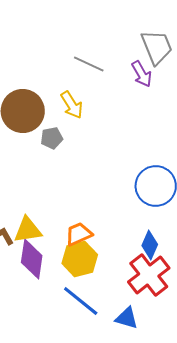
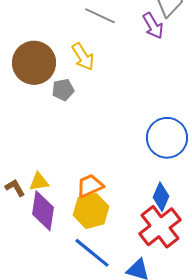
yellow triangle: (28, 230) -> (39, 182), size x0.7

